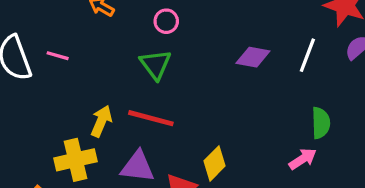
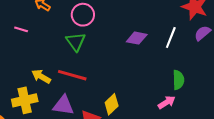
pink circle: (166, 21) -> (83, 15), size x1.5
pink line: (58, 56) -> (21, 29), moved
yellow arrow: (101, 121) -> (41, 76), turned -84

